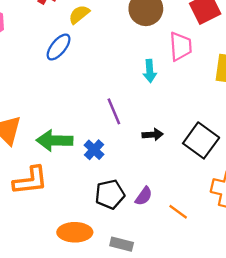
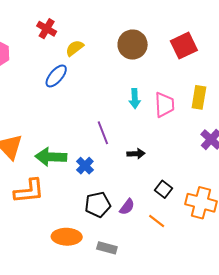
pink trapezoid: (181, 46) -> (164, 105), moved
black square: (201, 140) -> (164, 189), moved, size x0.6

